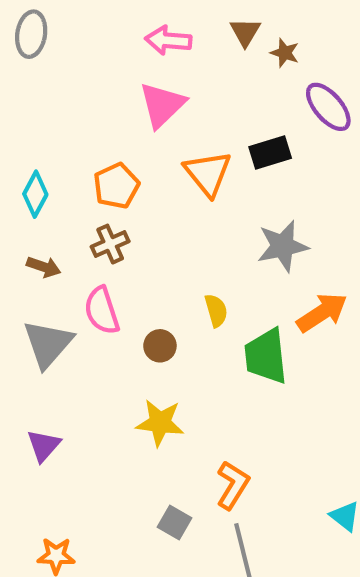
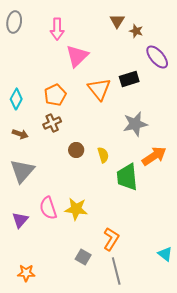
pink arrow: (168, 40) -> (57, 29), moved, turned -95
pink semicircle: (102, 311) -> (48, 208), moved
brown circle: (160, 346) -> (76, 150), moved

